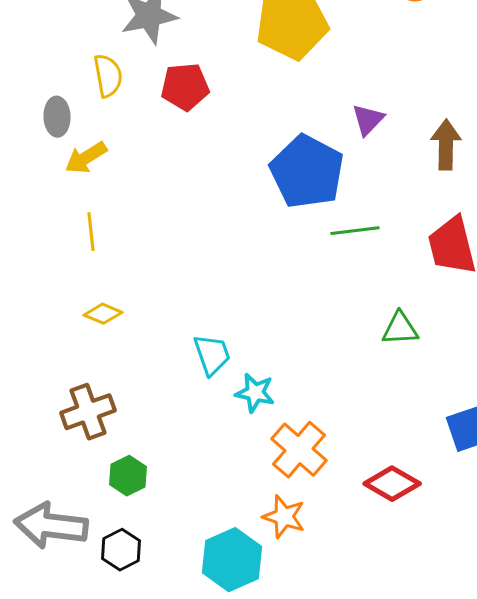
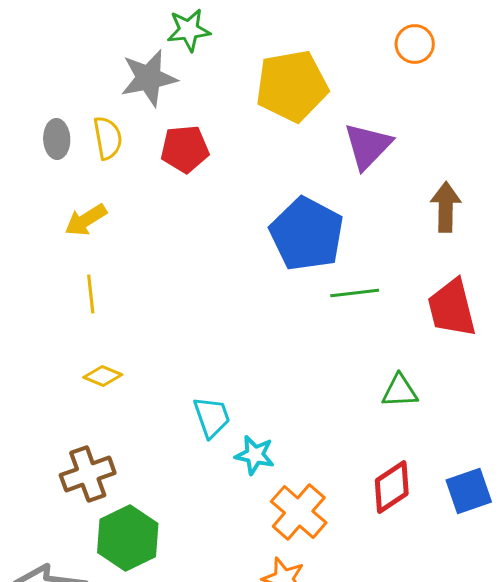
gray ellipse: (57, 117) -> (57, 139), moved
purple triangle: (368, 120) -> (368, 146), moved, size x1.5
green hexagon: (128, 476) -> (128, 538), size x1.6
red diamond: (392, 484) -> (392, 487), moved, turned -64

